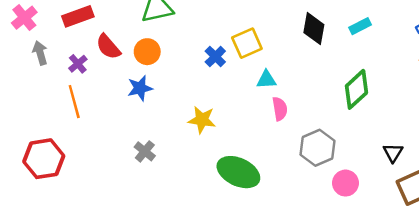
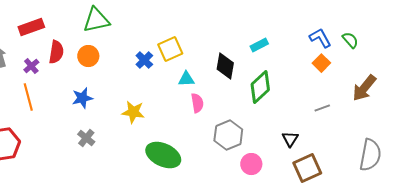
cyan rectangle: (360, 26) -> (259, 45), moved
black diamond: (314, 29) -> (225, 66), moved
red semicircle: (108, 47) -> (56, 52), turned -130
blue star: (140, 88) -> (82, 98), moved

